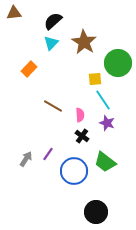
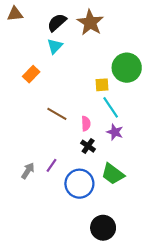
brown star: (84, 42) -> (90, 23), moved

